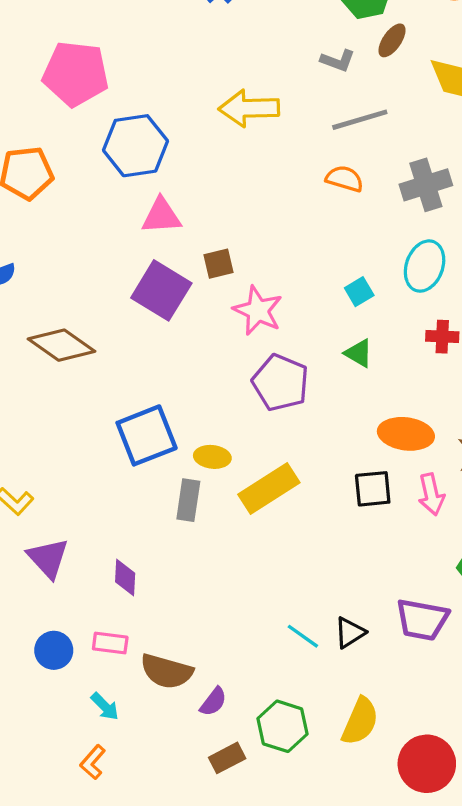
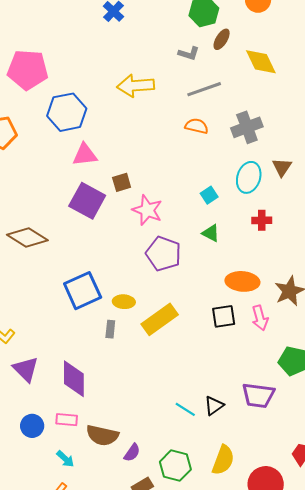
gray rectangle: (188, 500) -> (110, 329), size x0.7
purple diamond: (125, 577) -> (74, 379), size x1.6

